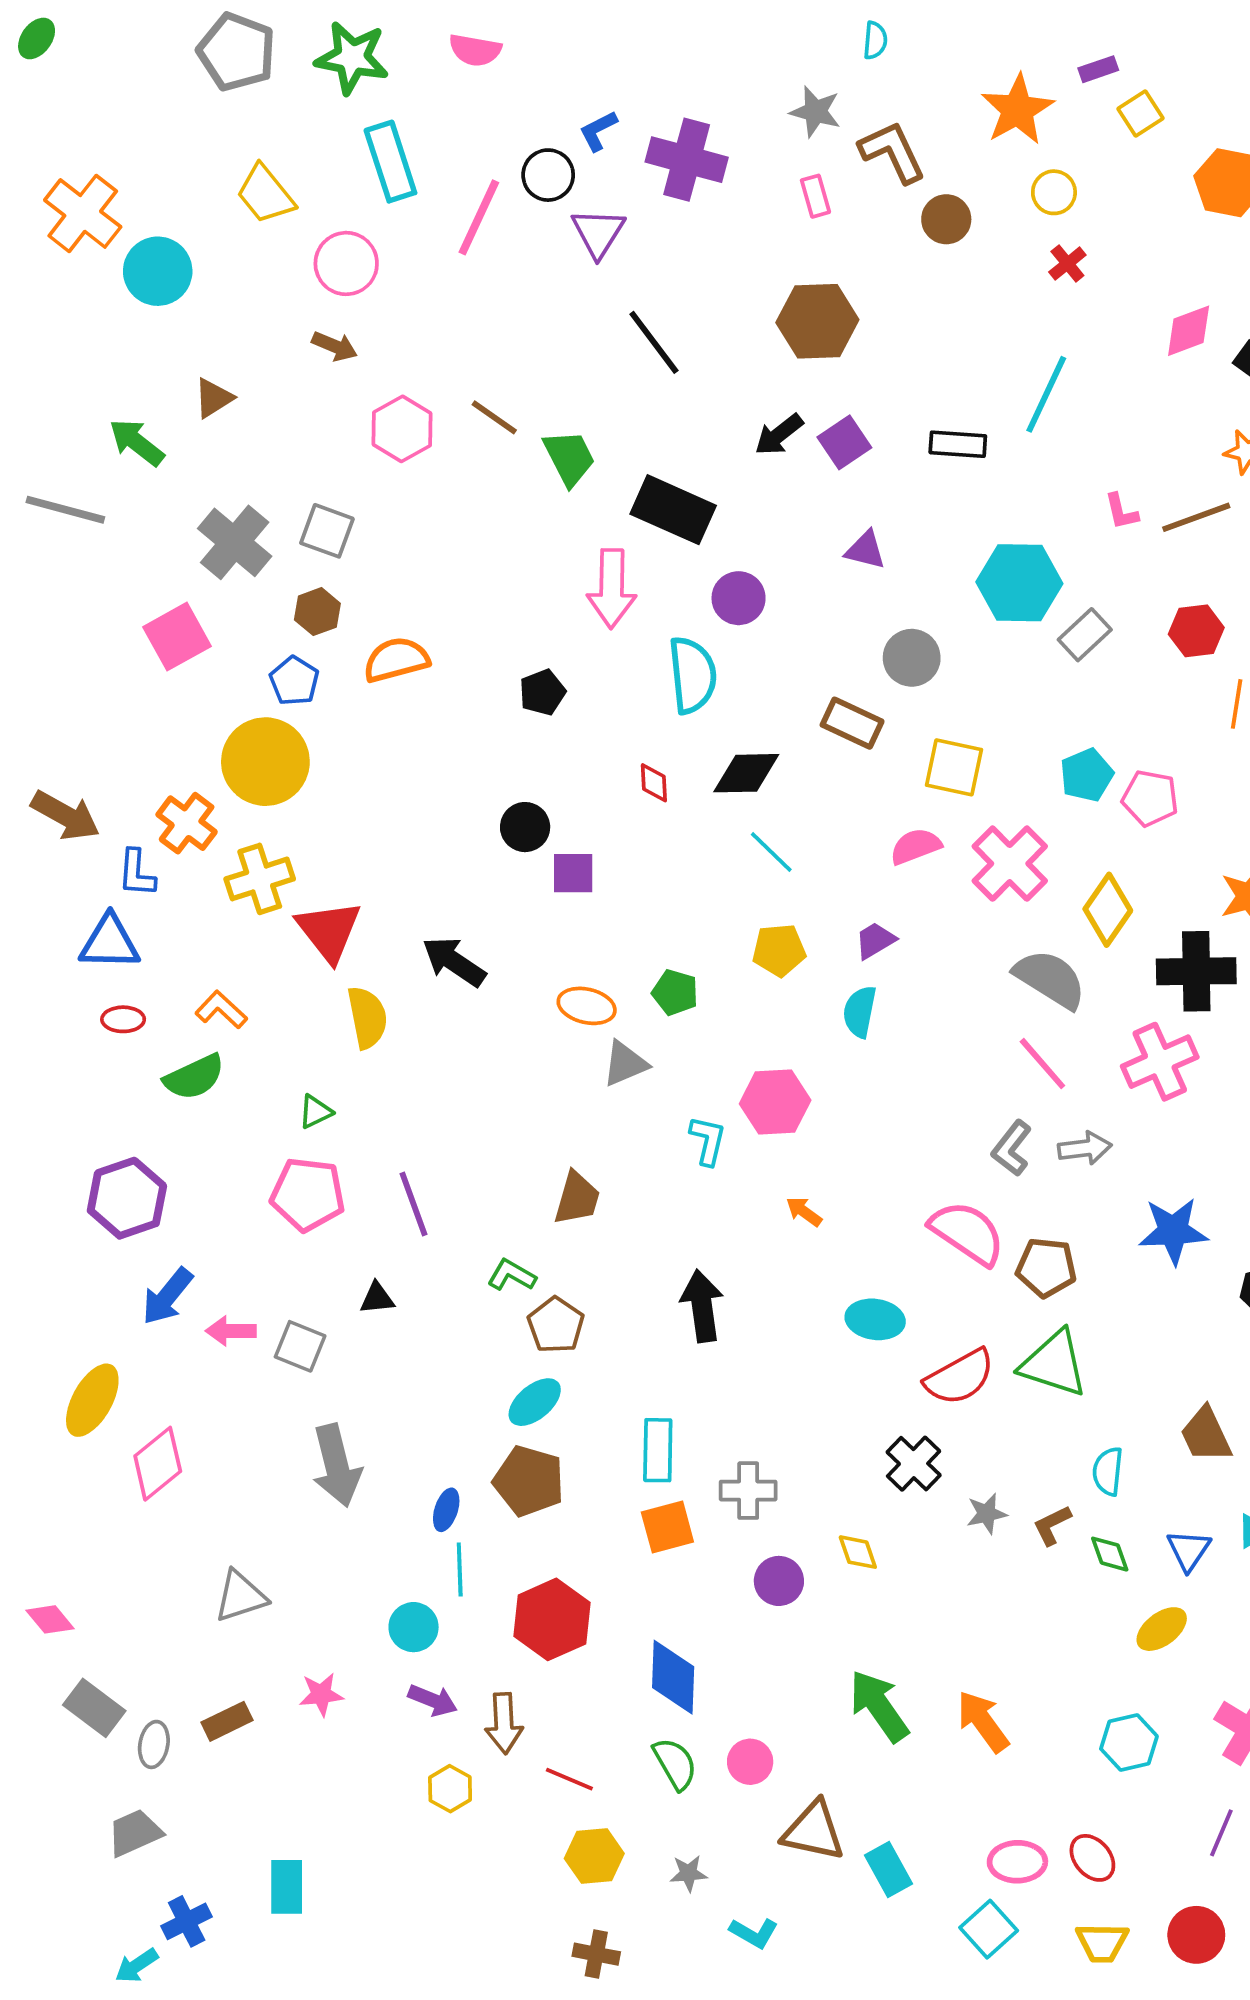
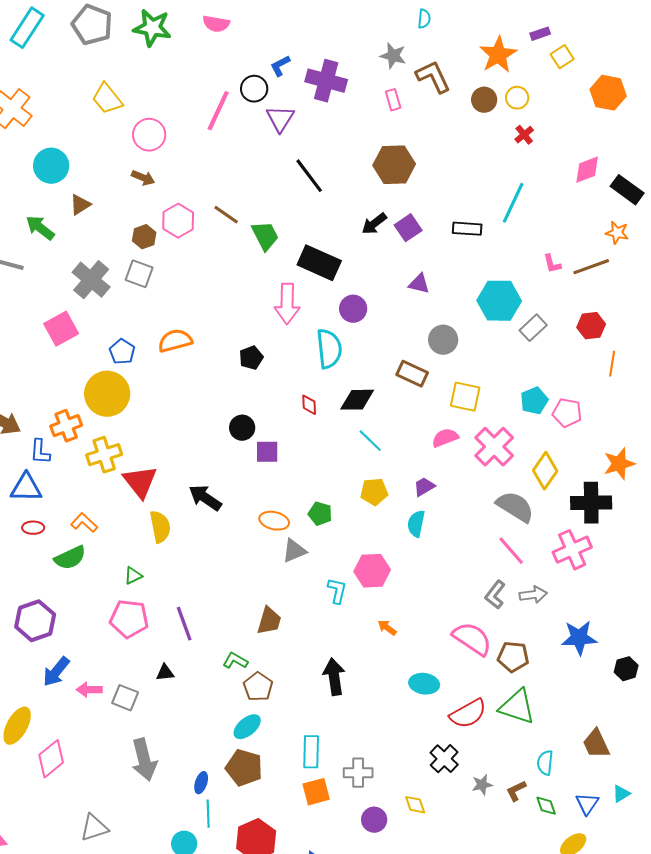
cyan rectangle: (390, 162) -> (27, 28), moved, turned 51
brown circle: (946, 219) -> (484, 100), moved
cyan circle: (158, 271) -> (51, 166), moved
brown hexagon: (317, 612) -> (144, 237), moved
orange cross: (187, 823) -> (66, 426), turned 32

